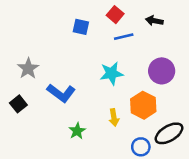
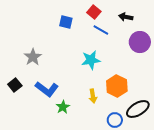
blue line: (124, 37) -> (101, 30), turned 42
gray star: (28, 68) -> (33, 57), moved
purple circle: (162, 71) -> (140, 42), moved
blue L-shape: (61, 93) -> (47, 89), moved

